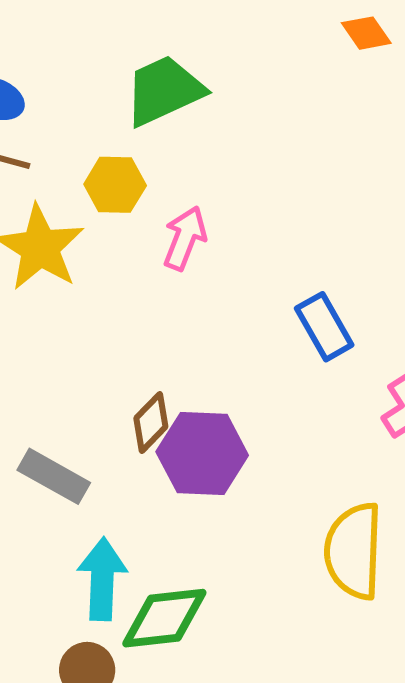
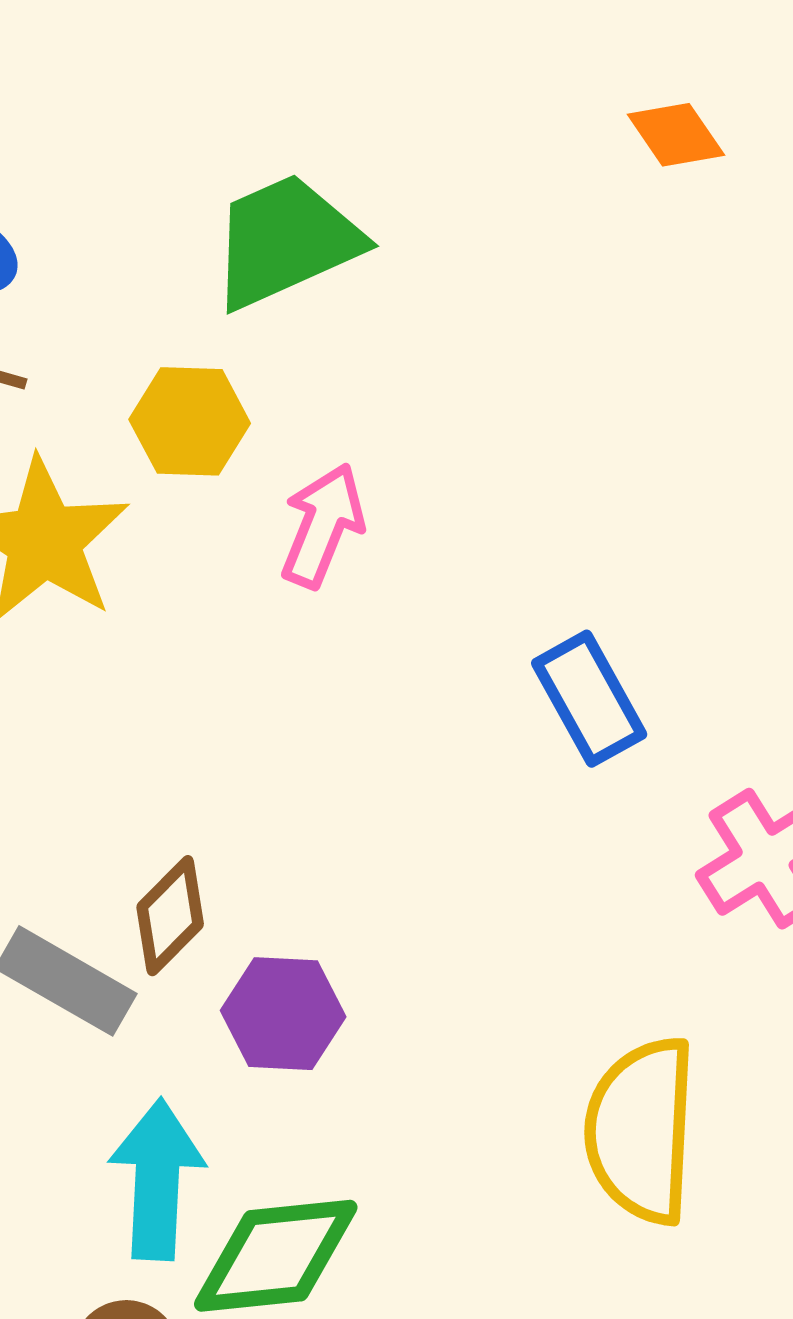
brown diamond: (151, 422) -> (170, 916), moved
purple hexagon: (202, 453) -> (283, 1014), moved, size x0.7

